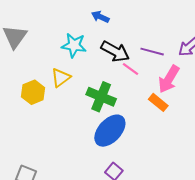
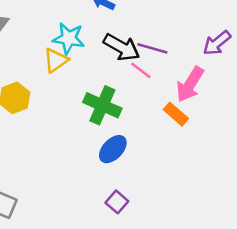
purple line: (152, 52) -> (152, 48), moved
yellow triangle: (61, 78) -> (56, 60), moved
blue ellipse: (110, 131) -> (113, 149), size x0.7

